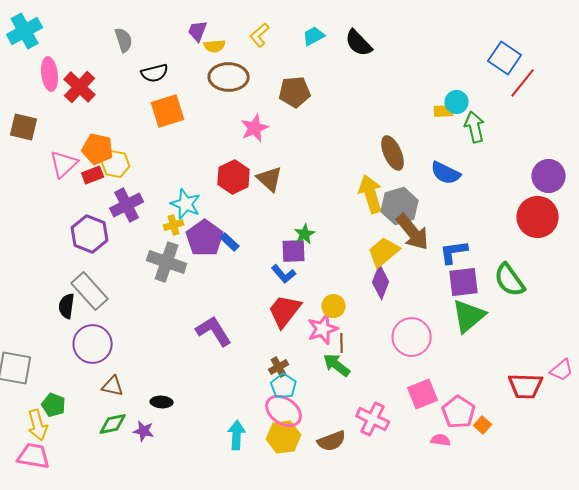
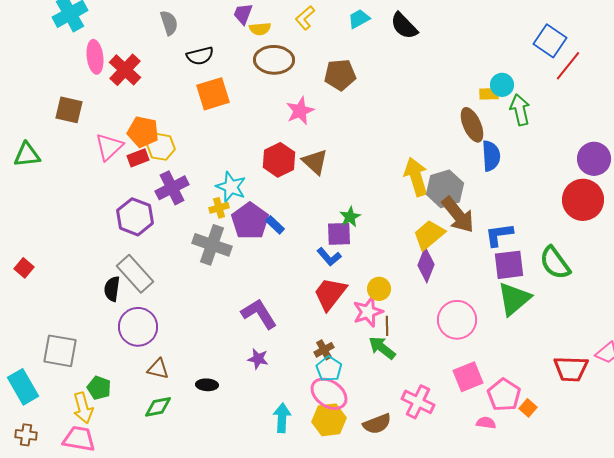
brown ellipse: (393, 153) -> (472, 125), moved
blue semicircle: (446, 173) -> (491, 156), turned -120
purple star: (144, 431) -> (258, 359), moved

